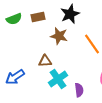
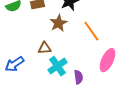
brown star: (59, 36) -> (58, 23), turned 30

